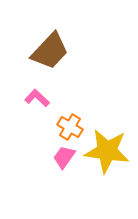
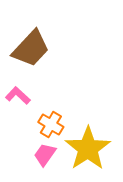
yellow star: (107, 151) -> (88, 149), turned 30

